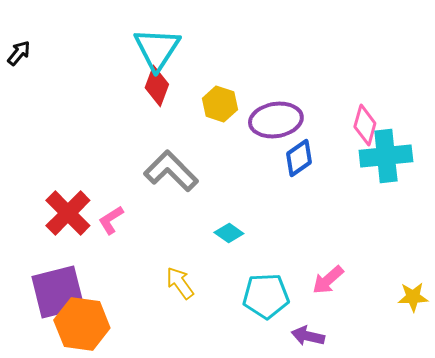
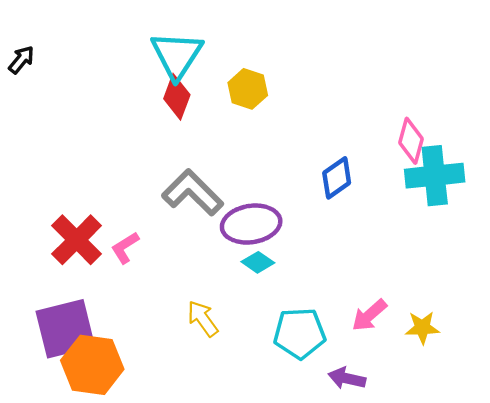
yellow hexagon: (220, 104) -> (248, 89), moved
purple ellipse: (276, 120) -> (251, 224), moved
yellow star: (413, 297) -> (422, 328), moved

